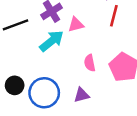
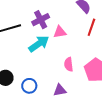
blue circle: (44, 93) -> (29, 86), size x0.6

